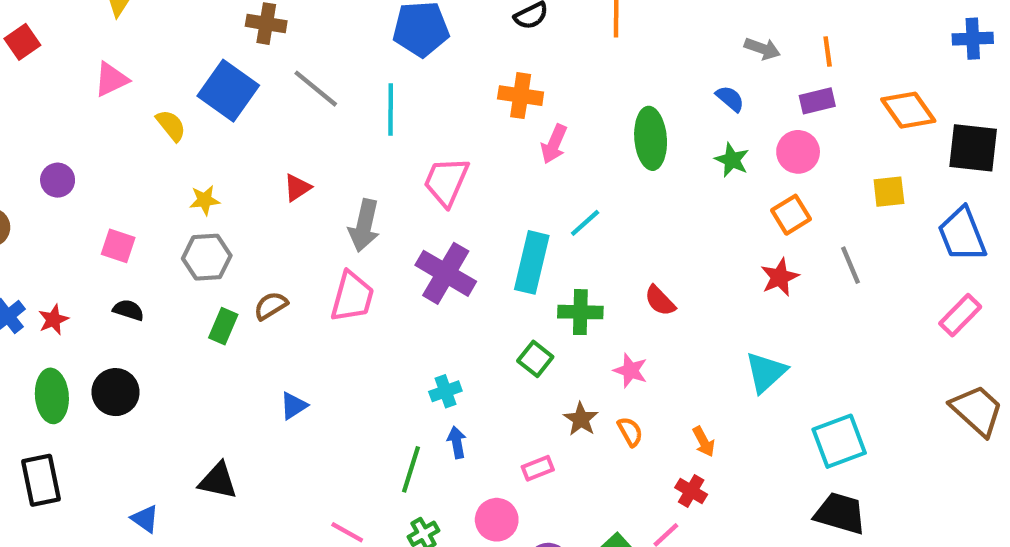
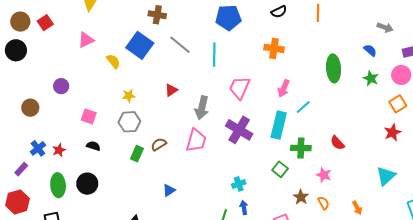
pink arrow: (554, 144) -> (284, 88), moved

